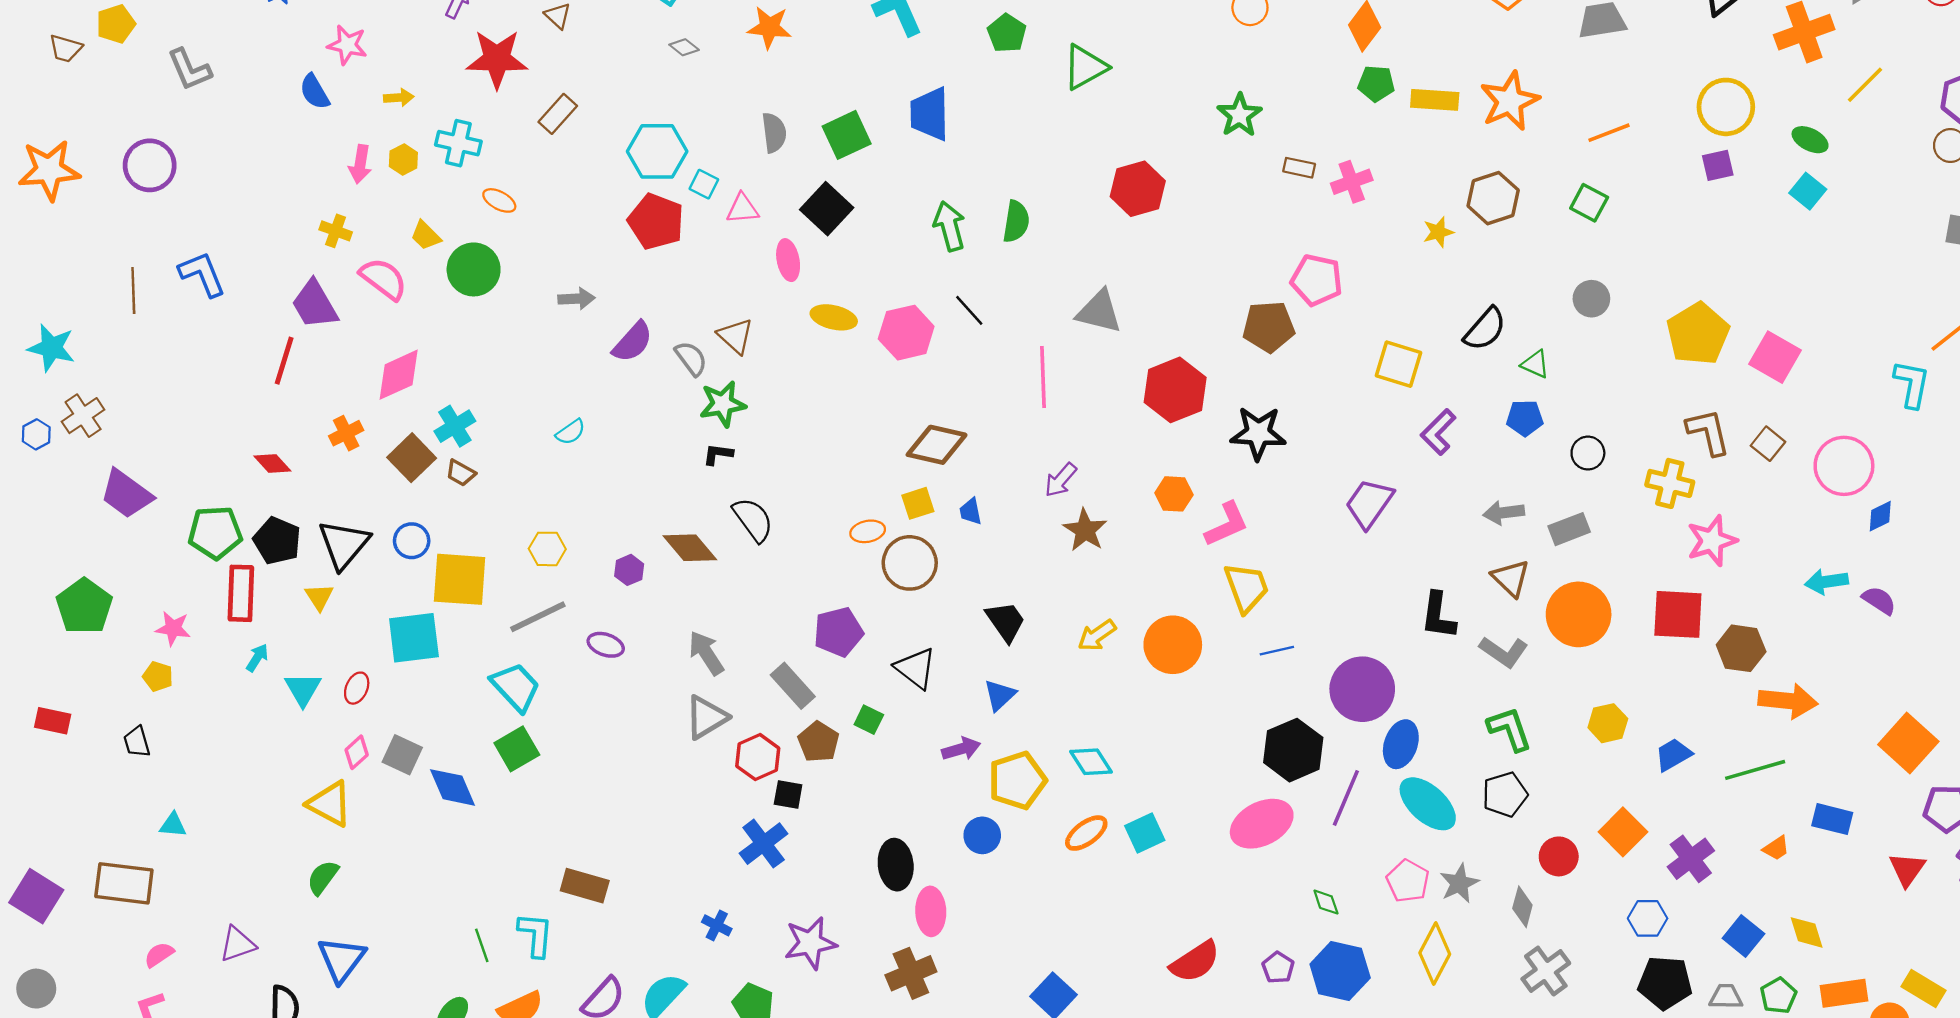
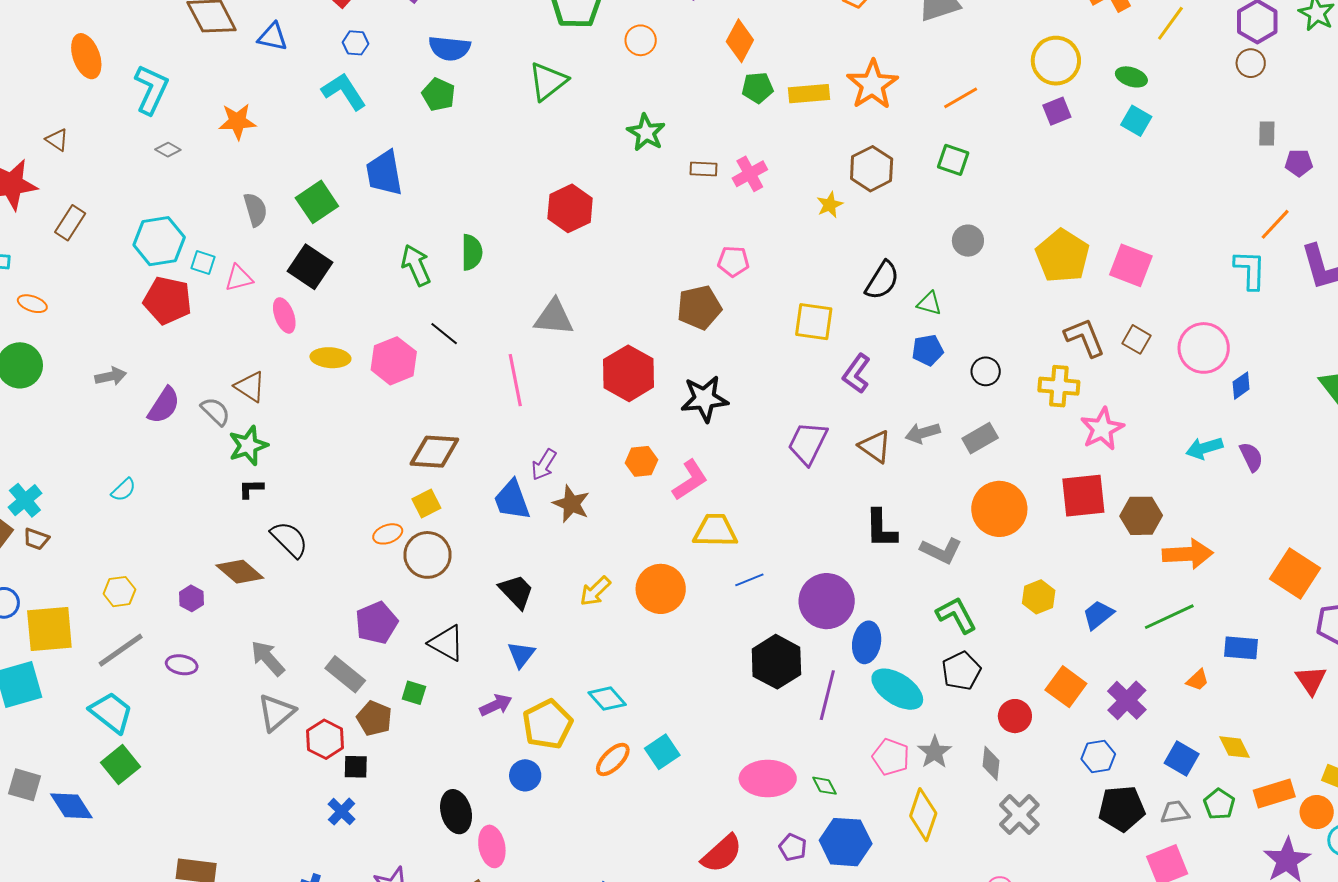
green triangle: (1085, 67) -> (548, 81), moved
pink pentagon: (1317, 280) -> (733, 261), size x0.7
blue trapezoid: (971, 511) -> (512, 500), moved, size x1.8
brown triangle: (1511, 578) -> (875, 447), moved
yellow trapezoid: (1246, 587) -> (715, 531), turned -60
purple semicircle: (1879, 600) -> (1251, 457), turned 40
pink ellipse: (1262, 824) -> (768, 778), moved, turned 36
blue cross: (764, 844) -> (342, 812), size x0.7

